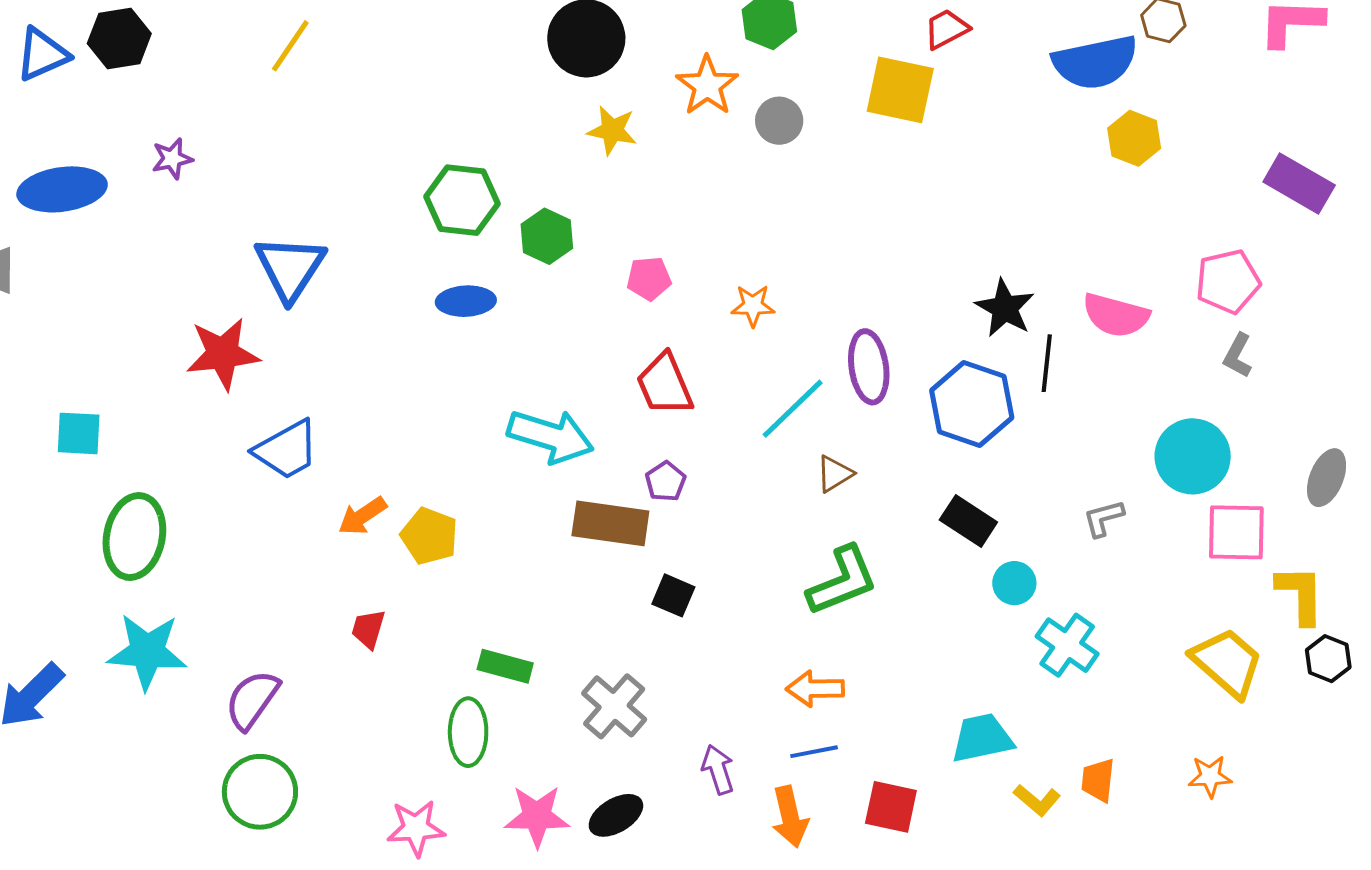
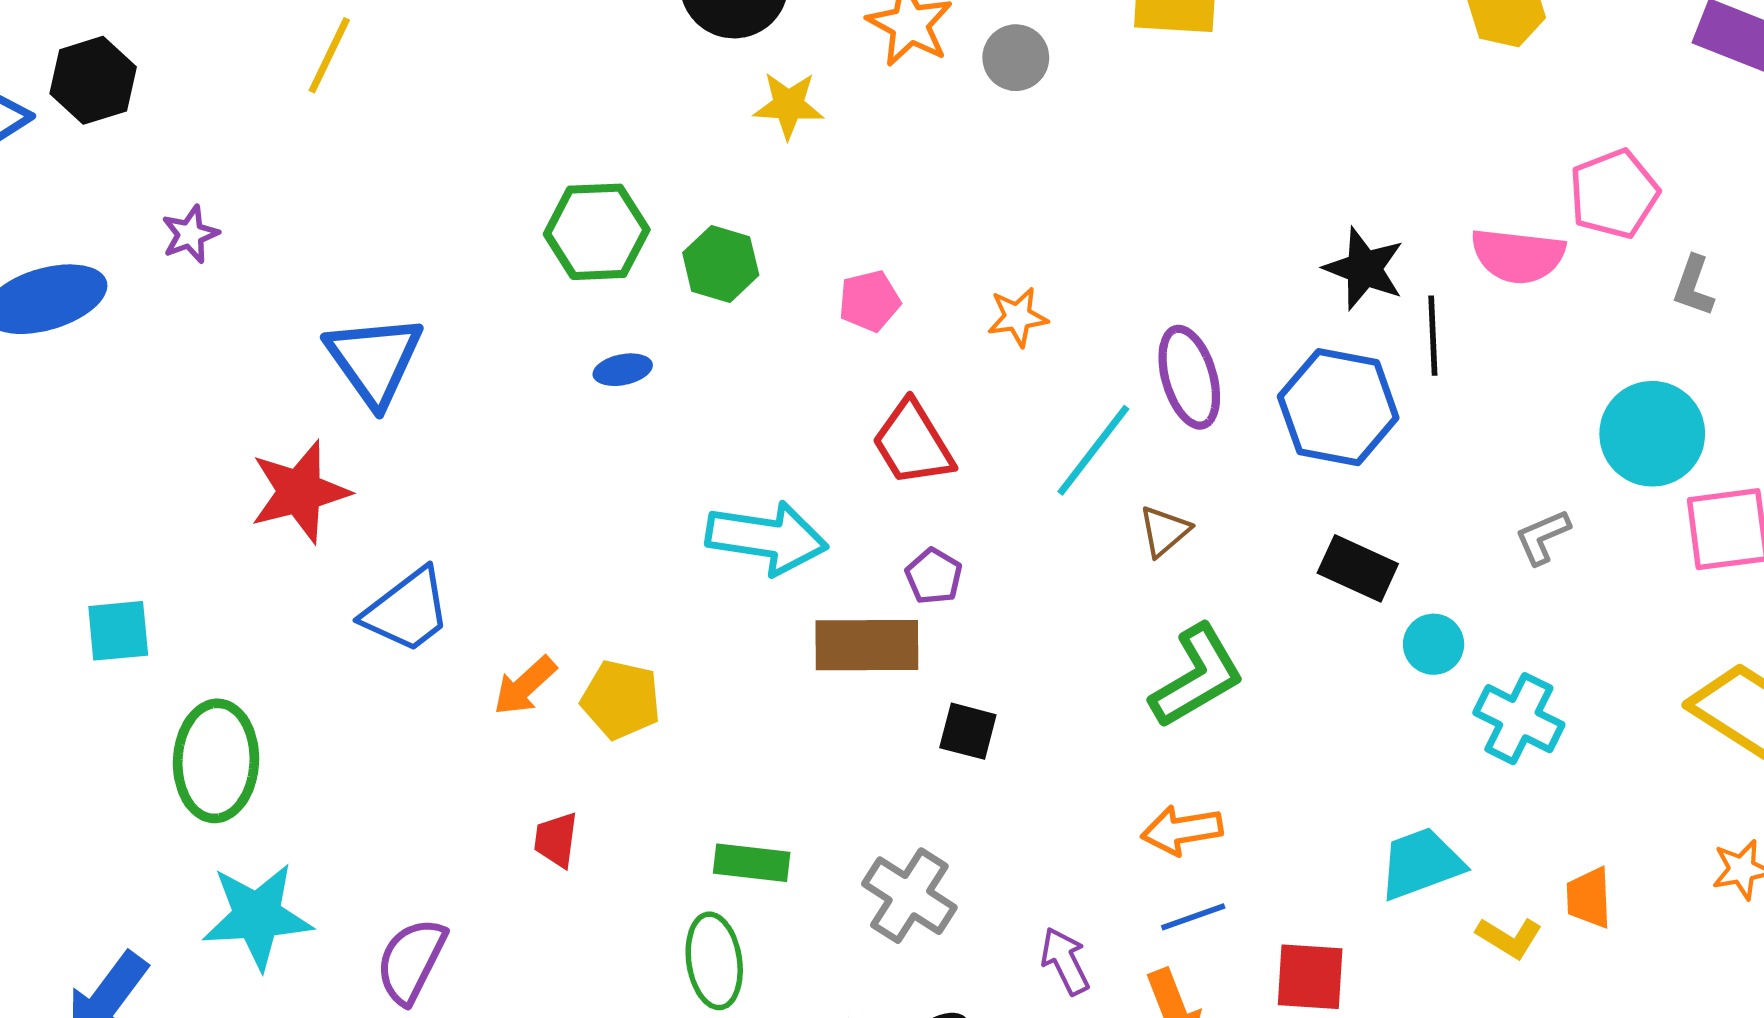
pink pentagon: (1228, 281) -> (1614, 194), moved
blue ellipse: (466, 301) -> (623, 370), size x0.7

